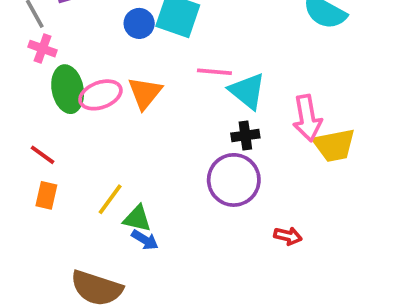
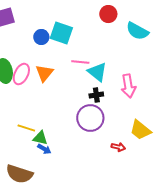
pink ellipse: (100, 95) -> (21, 74), turned -45
yellow trapezoid: (334, 145) -> (140, 130), moved, turned 50
yellow line: (110, 199) -> (26, 128), turned 72

